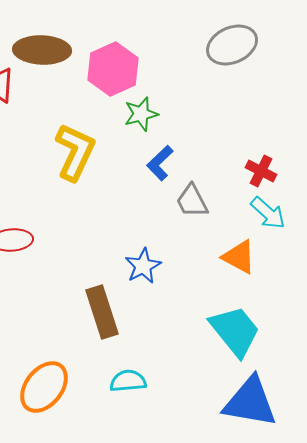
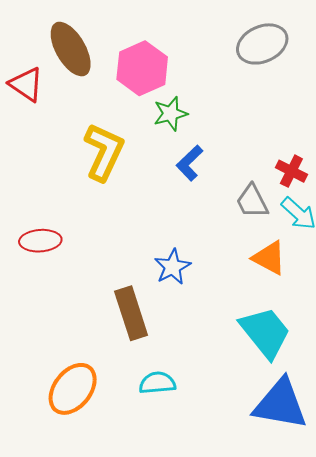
brown ellipse: (42, 50) -> (71, 49), turned 58
gray trapezoid: (192, 201) -> (252, 201), moved

